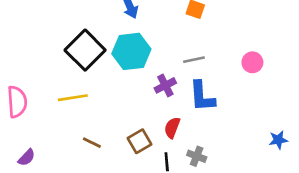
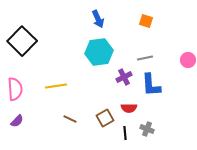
black square: (85, 50) -> (22, 41), moved
red semicircle: (172, 128) -> (129, 108), turned -112
purple semicircle: (27, 158) -> (17, 121), moved

